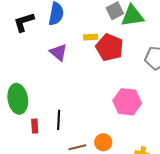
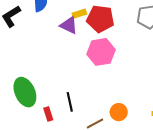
purple triangle: (59, 52) -> (69, 25), moved
pink hexagon: (127, 102) -> (101, 52), moved

